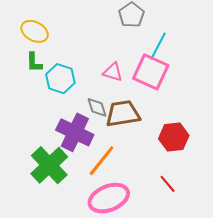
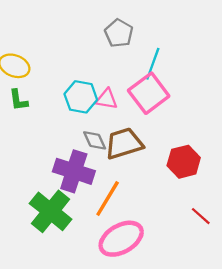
pink square: (151, 72) -> (149, 93), turned 36
cyan hexagon: (60, 79) -> (81, 97), moved
red line: (168, 184) -> (201, 216), moved

